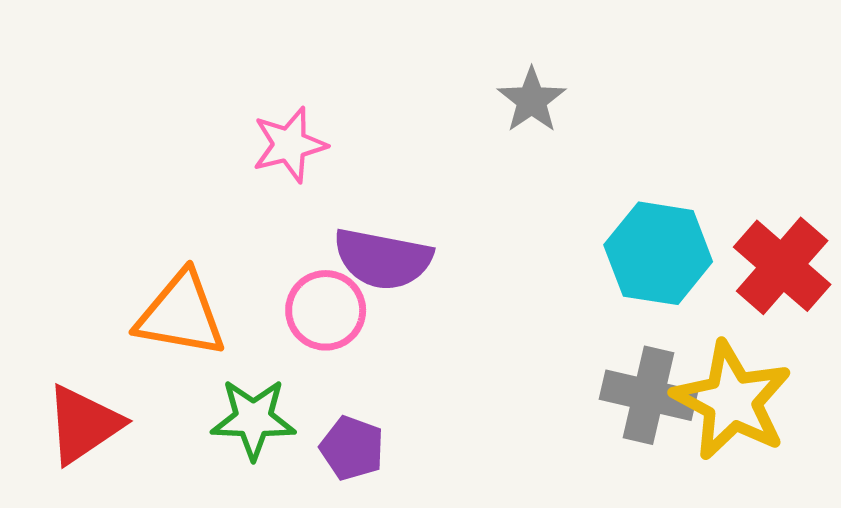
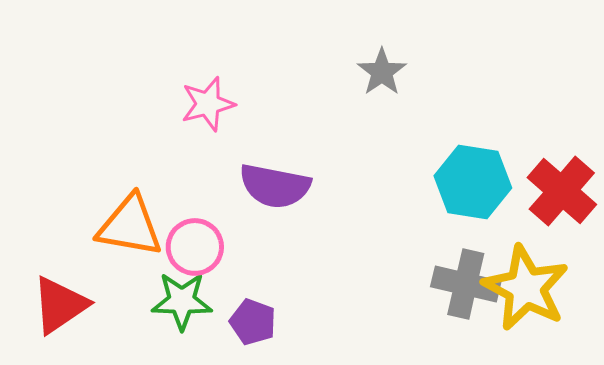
pink circle: (326, 310) -> (195, 247), moved

